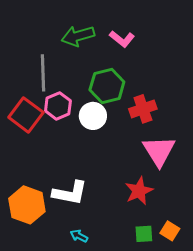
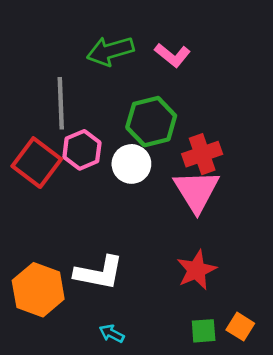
pink triangle: (159, 151) -> (196, 191), moved

